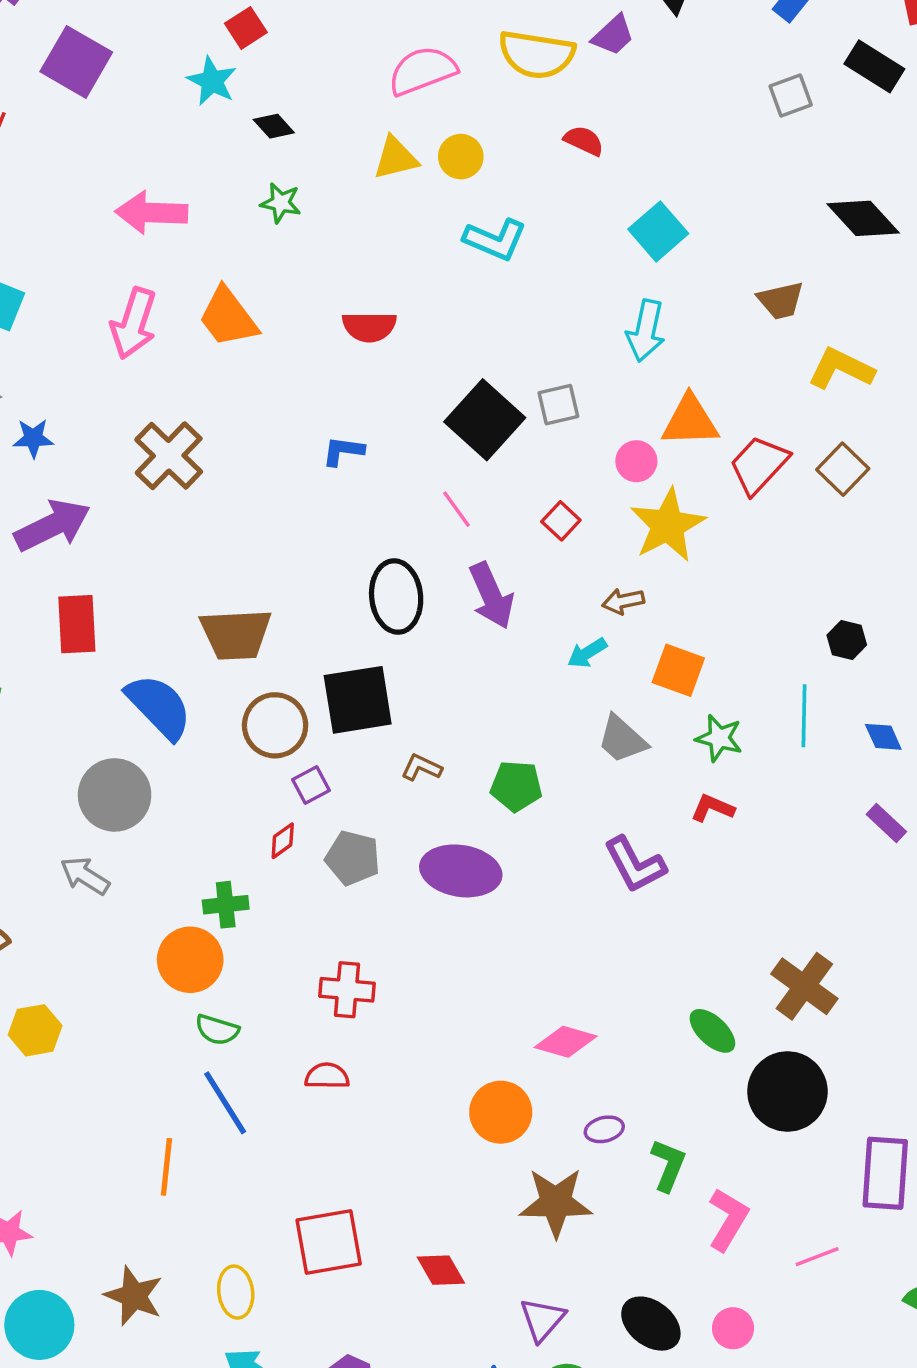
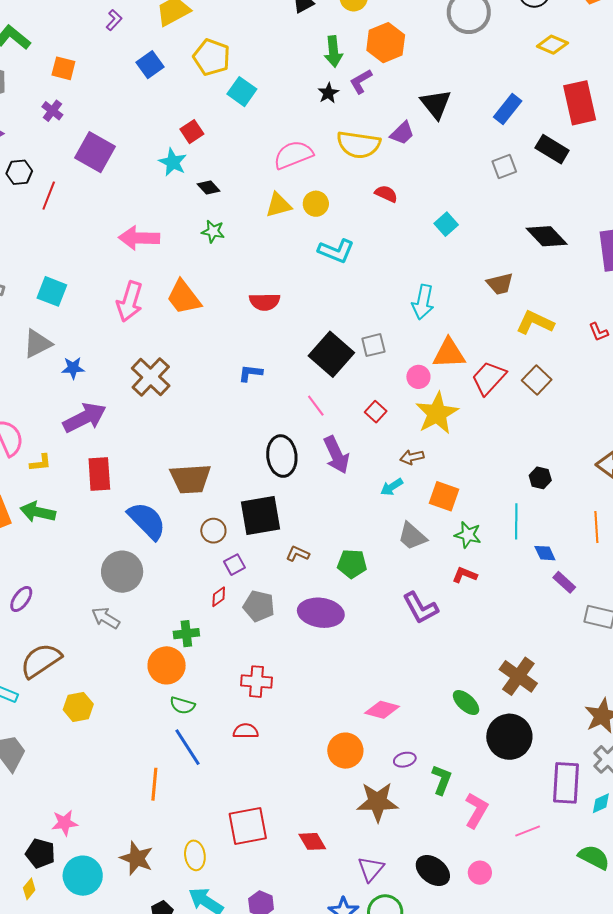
cyan square: (658, 231) -> (446, 224), moved, size x0.7
brown circle: (275, 725) -> (213, 531), size x0.7
blue diamond: (883, 737) -> (545, 553), moved

